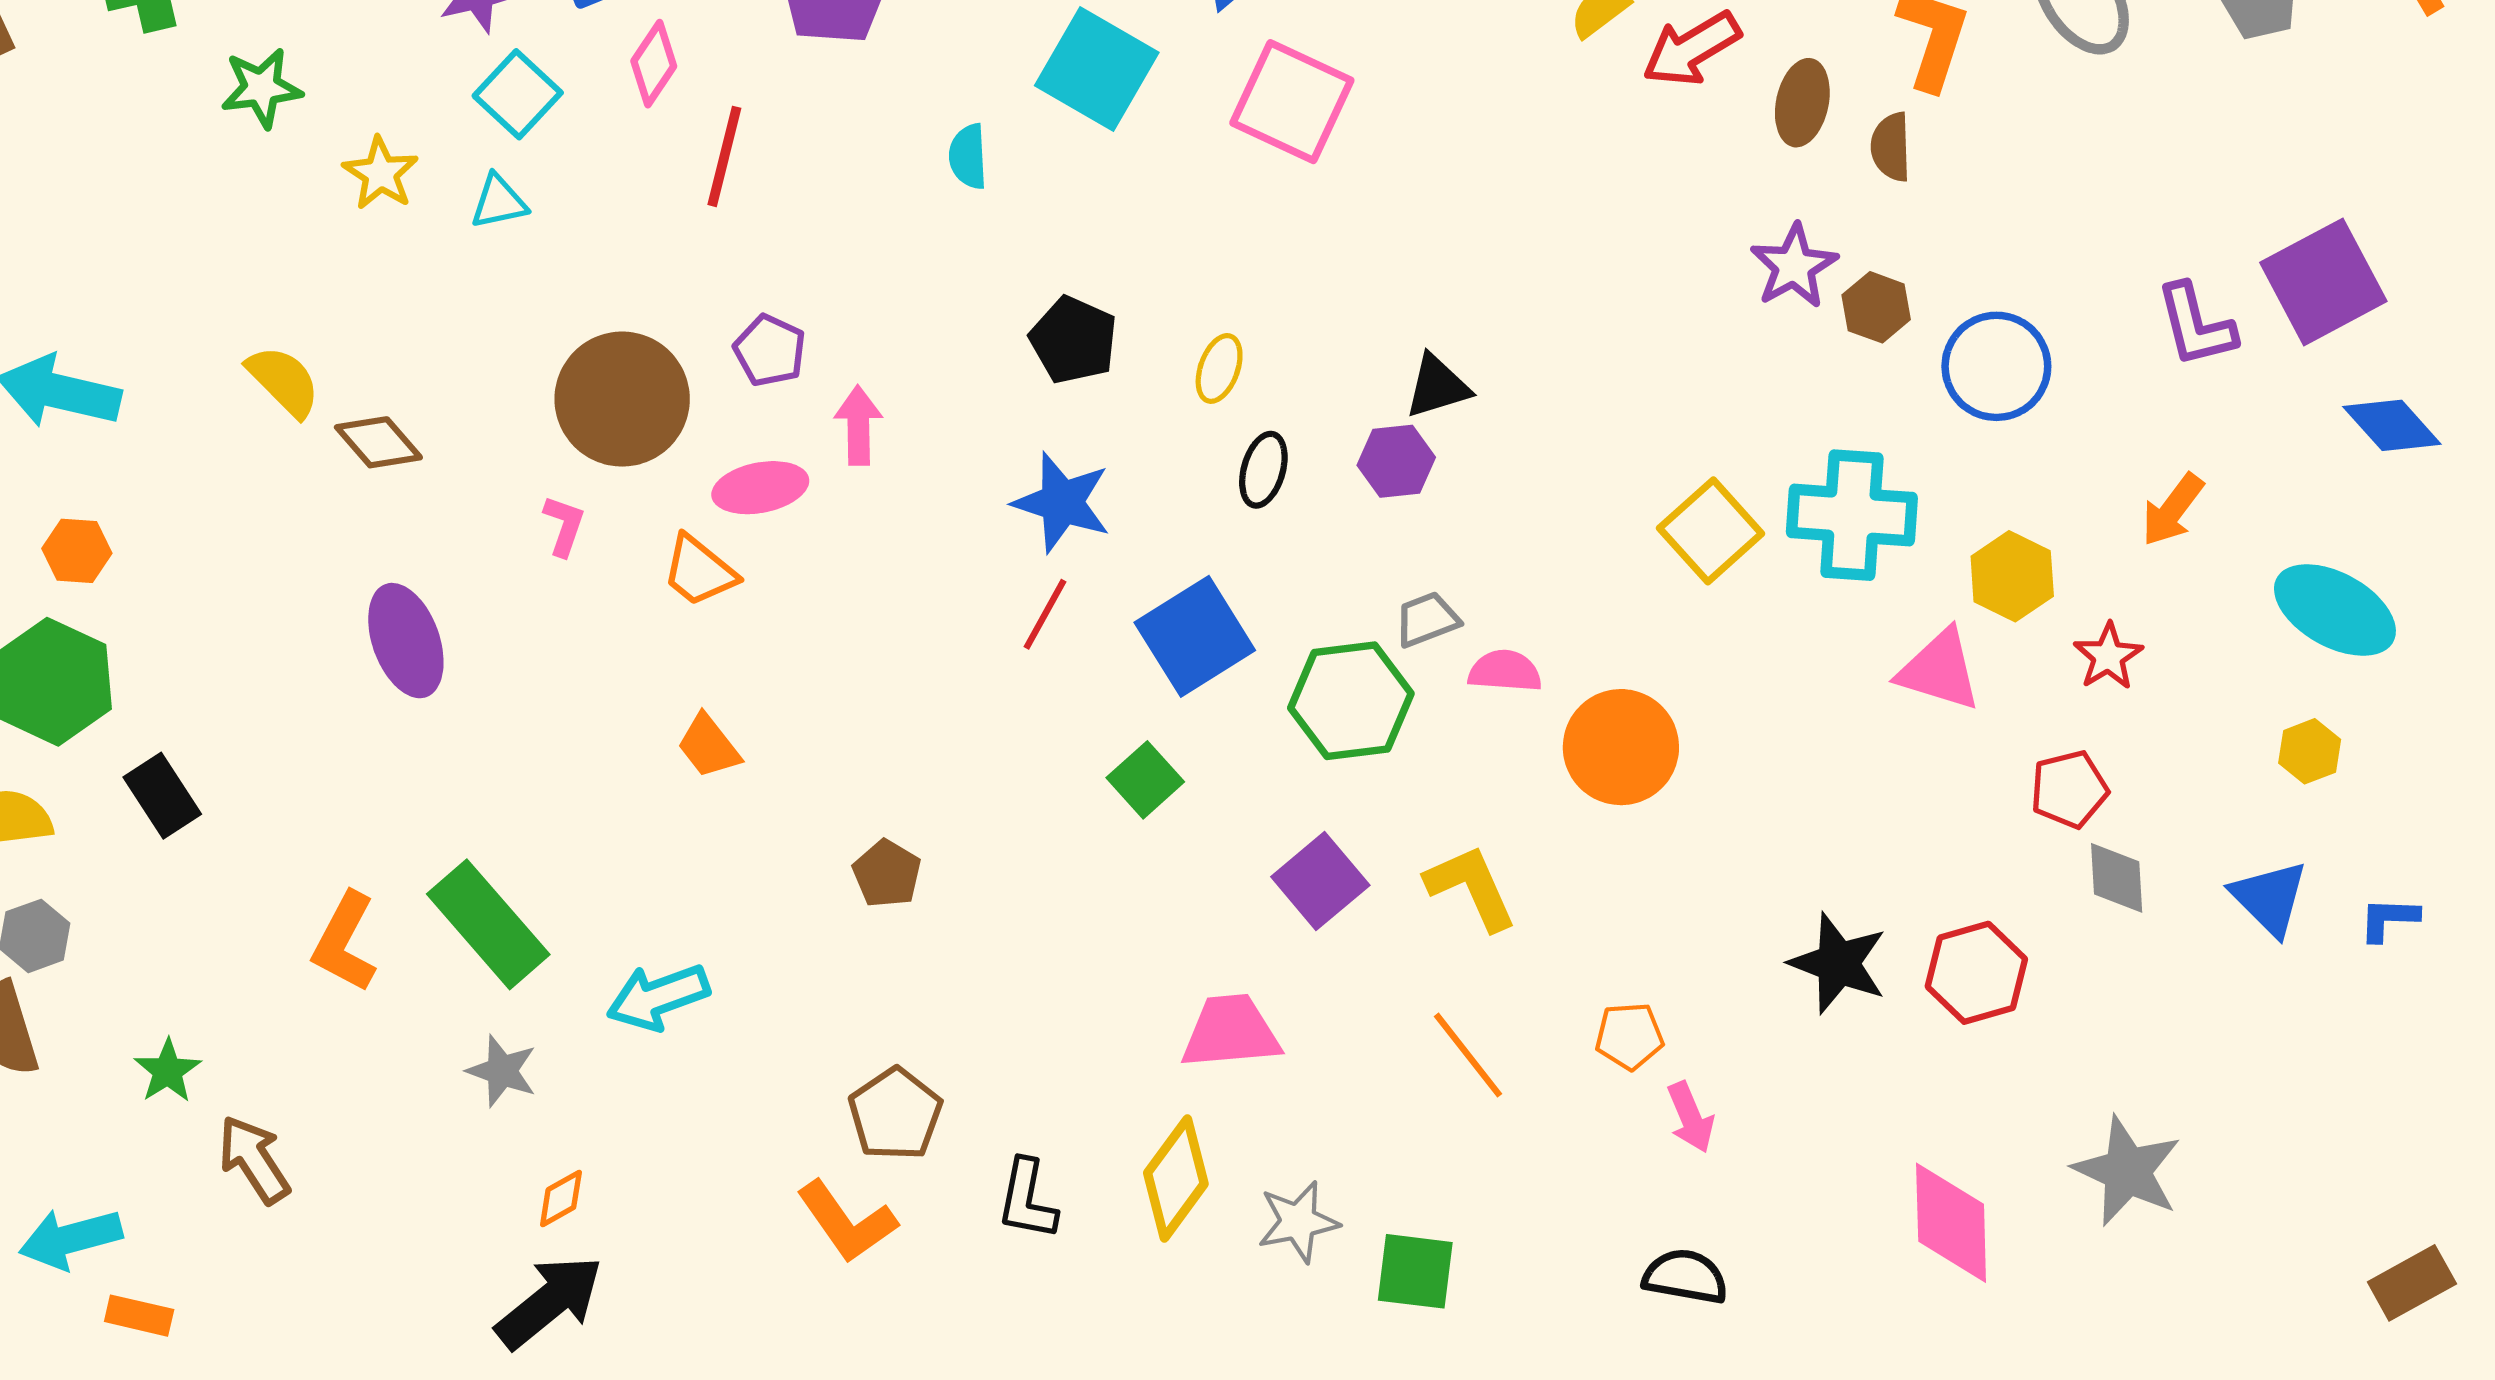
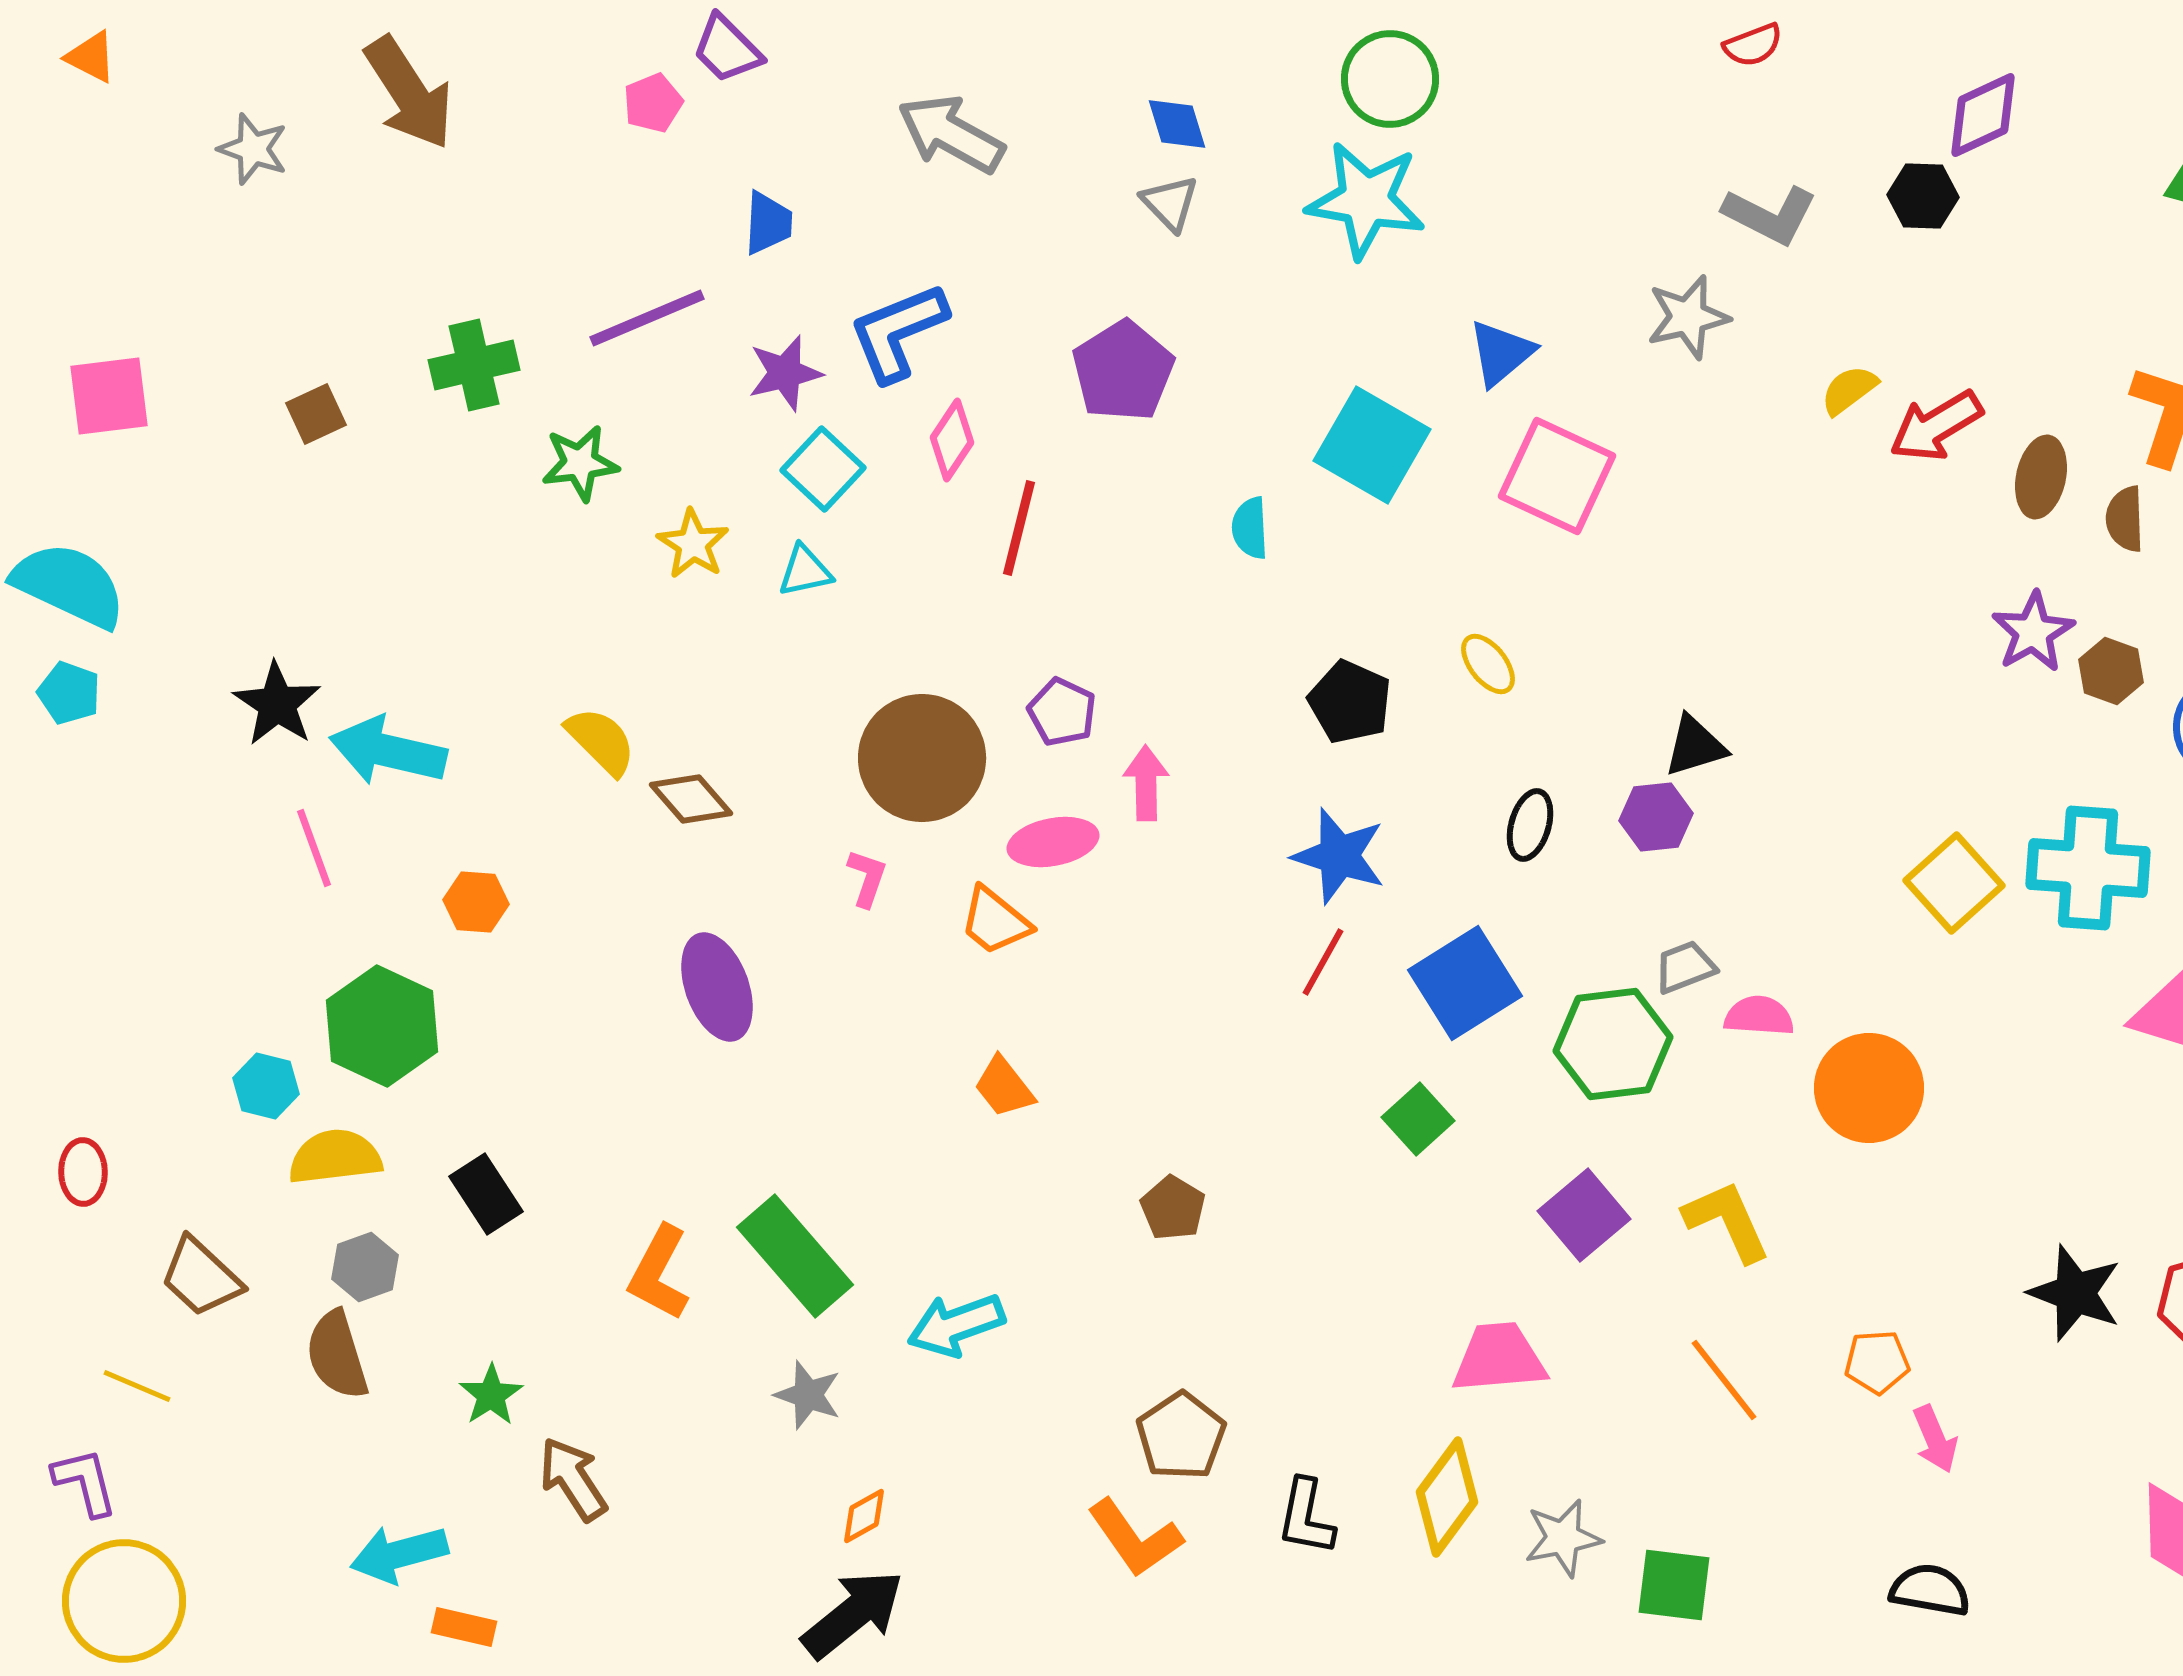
yellow ellipse: (1219, 368) -> (1488, 664), moved, turned -58
orange hexagon: (77, 551) -> (476, 902), moved
black rectangle: (162, 796) -> (486, 1194), moved

